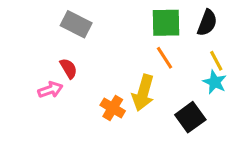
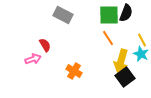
black semicircle: (207, 23) -> (126, 13), moved
gray rectangle: (76, 24) -> (63, 15), moved
yellow arrow: (143, 93) -> (121, 61), moved

